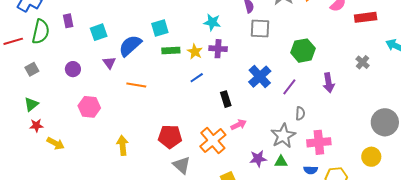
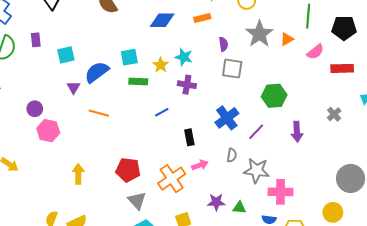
yellow star: (195, 52) -> (161, 65), moved
purple circle: (73, 69) -> (35, 109), moved
gray semicircle: (300, 113) -> (232, 155), moved
gray star: (283, 136) -> (257, 171), moved, turned 30

